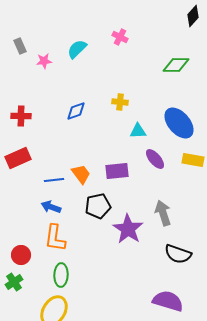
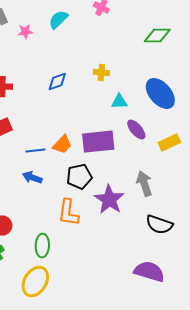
yellow rectangle: (193, 160) -> (169, 143), moved, turned -35
purple rectangle: (117, 171) -> (98, 142), size x1.4
orange trapezoid: (81, 174) -> (62, 145), turned 80
orange L-shape: (55, 238) -> (68, 213), moved

